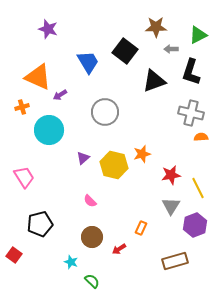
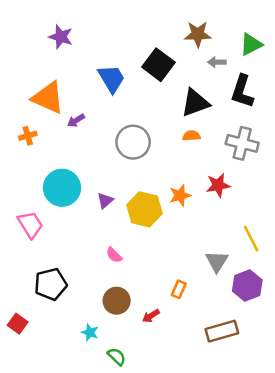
cyan circle: (49, 130) -> (62, 188), moved
orange semicircle: (201, 137) -> (191, 136), moved
red star: (171, 175) -> (218, 185), moved

